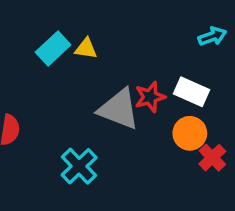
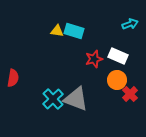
cyan rectangle: (53, 49) -> (74, 31), moved, turned 60
gray triangle: (119, 109) -> (76, 99), moved

